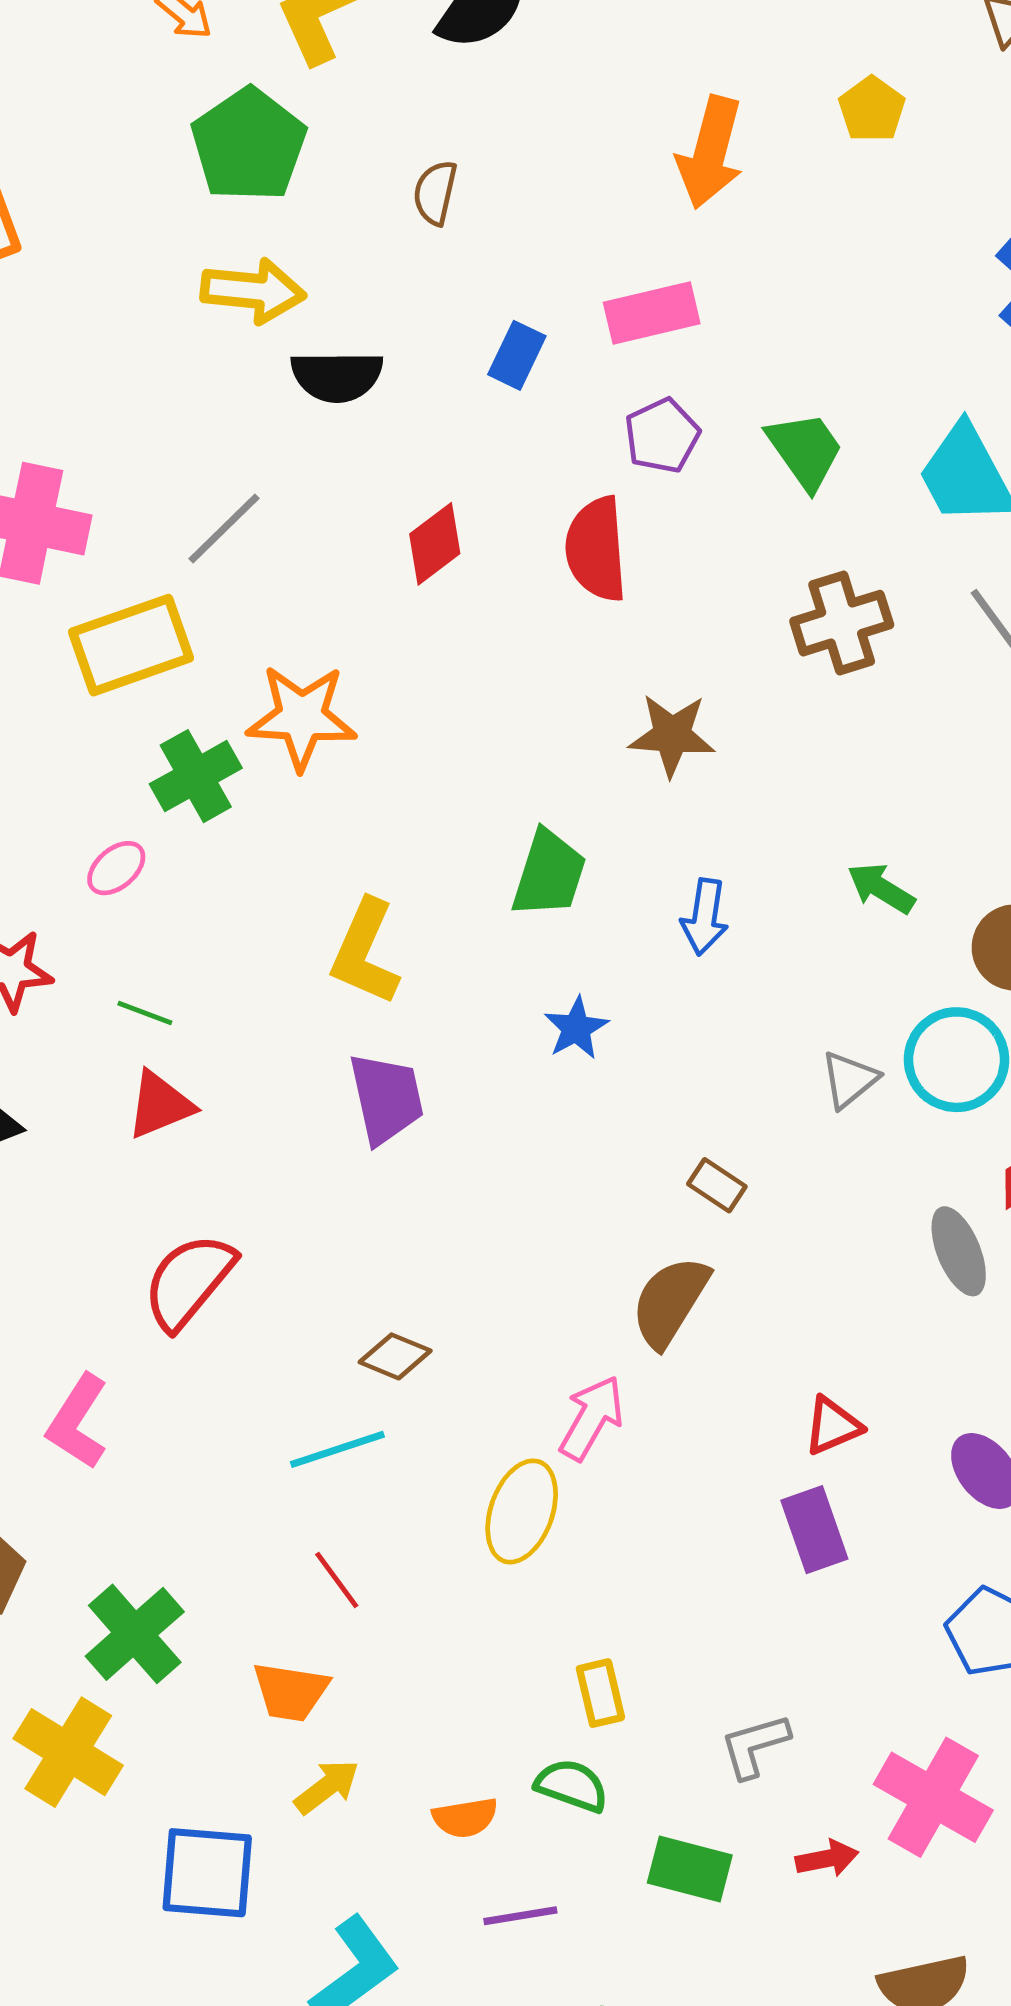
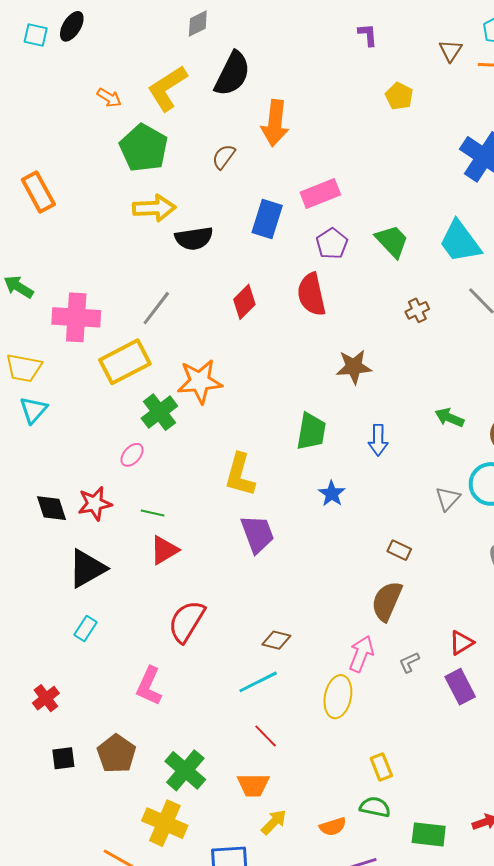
orange arrow: (710, 152) -> (275, 123), moved
brown semicircle: (435, 193) -> (224, 157), turned 32
blue rectangle: (517, 355) -> (267, 219), size x1.4
brown cross: (842, 623) -> (417, 310), size x0.6
gray L-shape: (755, 1746) -> (409, 662), moved, size x0.7

